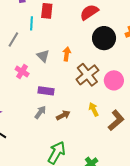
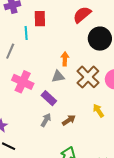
gray triangle: (43, 56) -> (58, 77), moved, turned -48
pink cross: (22, 72) -> (23, 82), size x1.5
purple rectangle: (46, 91) -> (49, 98), turned 42

